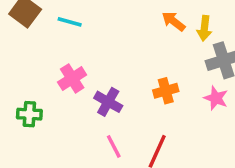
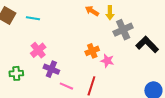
pink star: (216, 98) -> (107, 61), moved
purple cross: (108, 102) -> (51, 69), moved
pink line: (114, 146) -> (66, 86), turned -32

